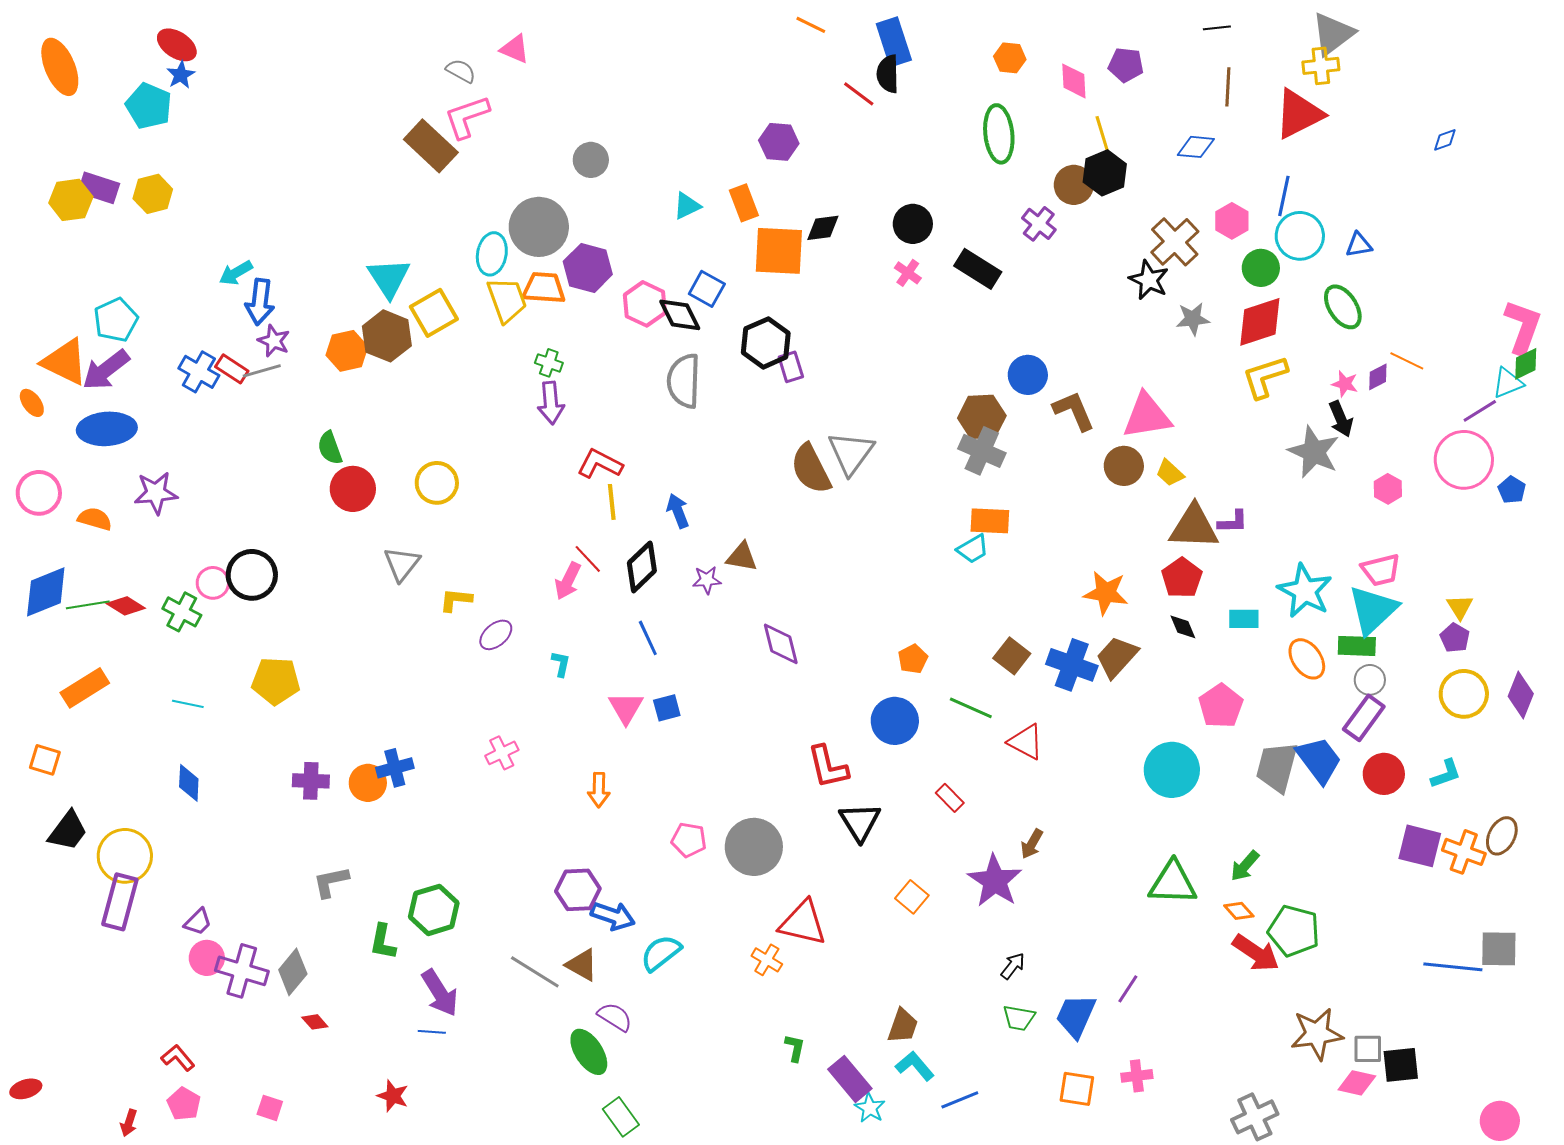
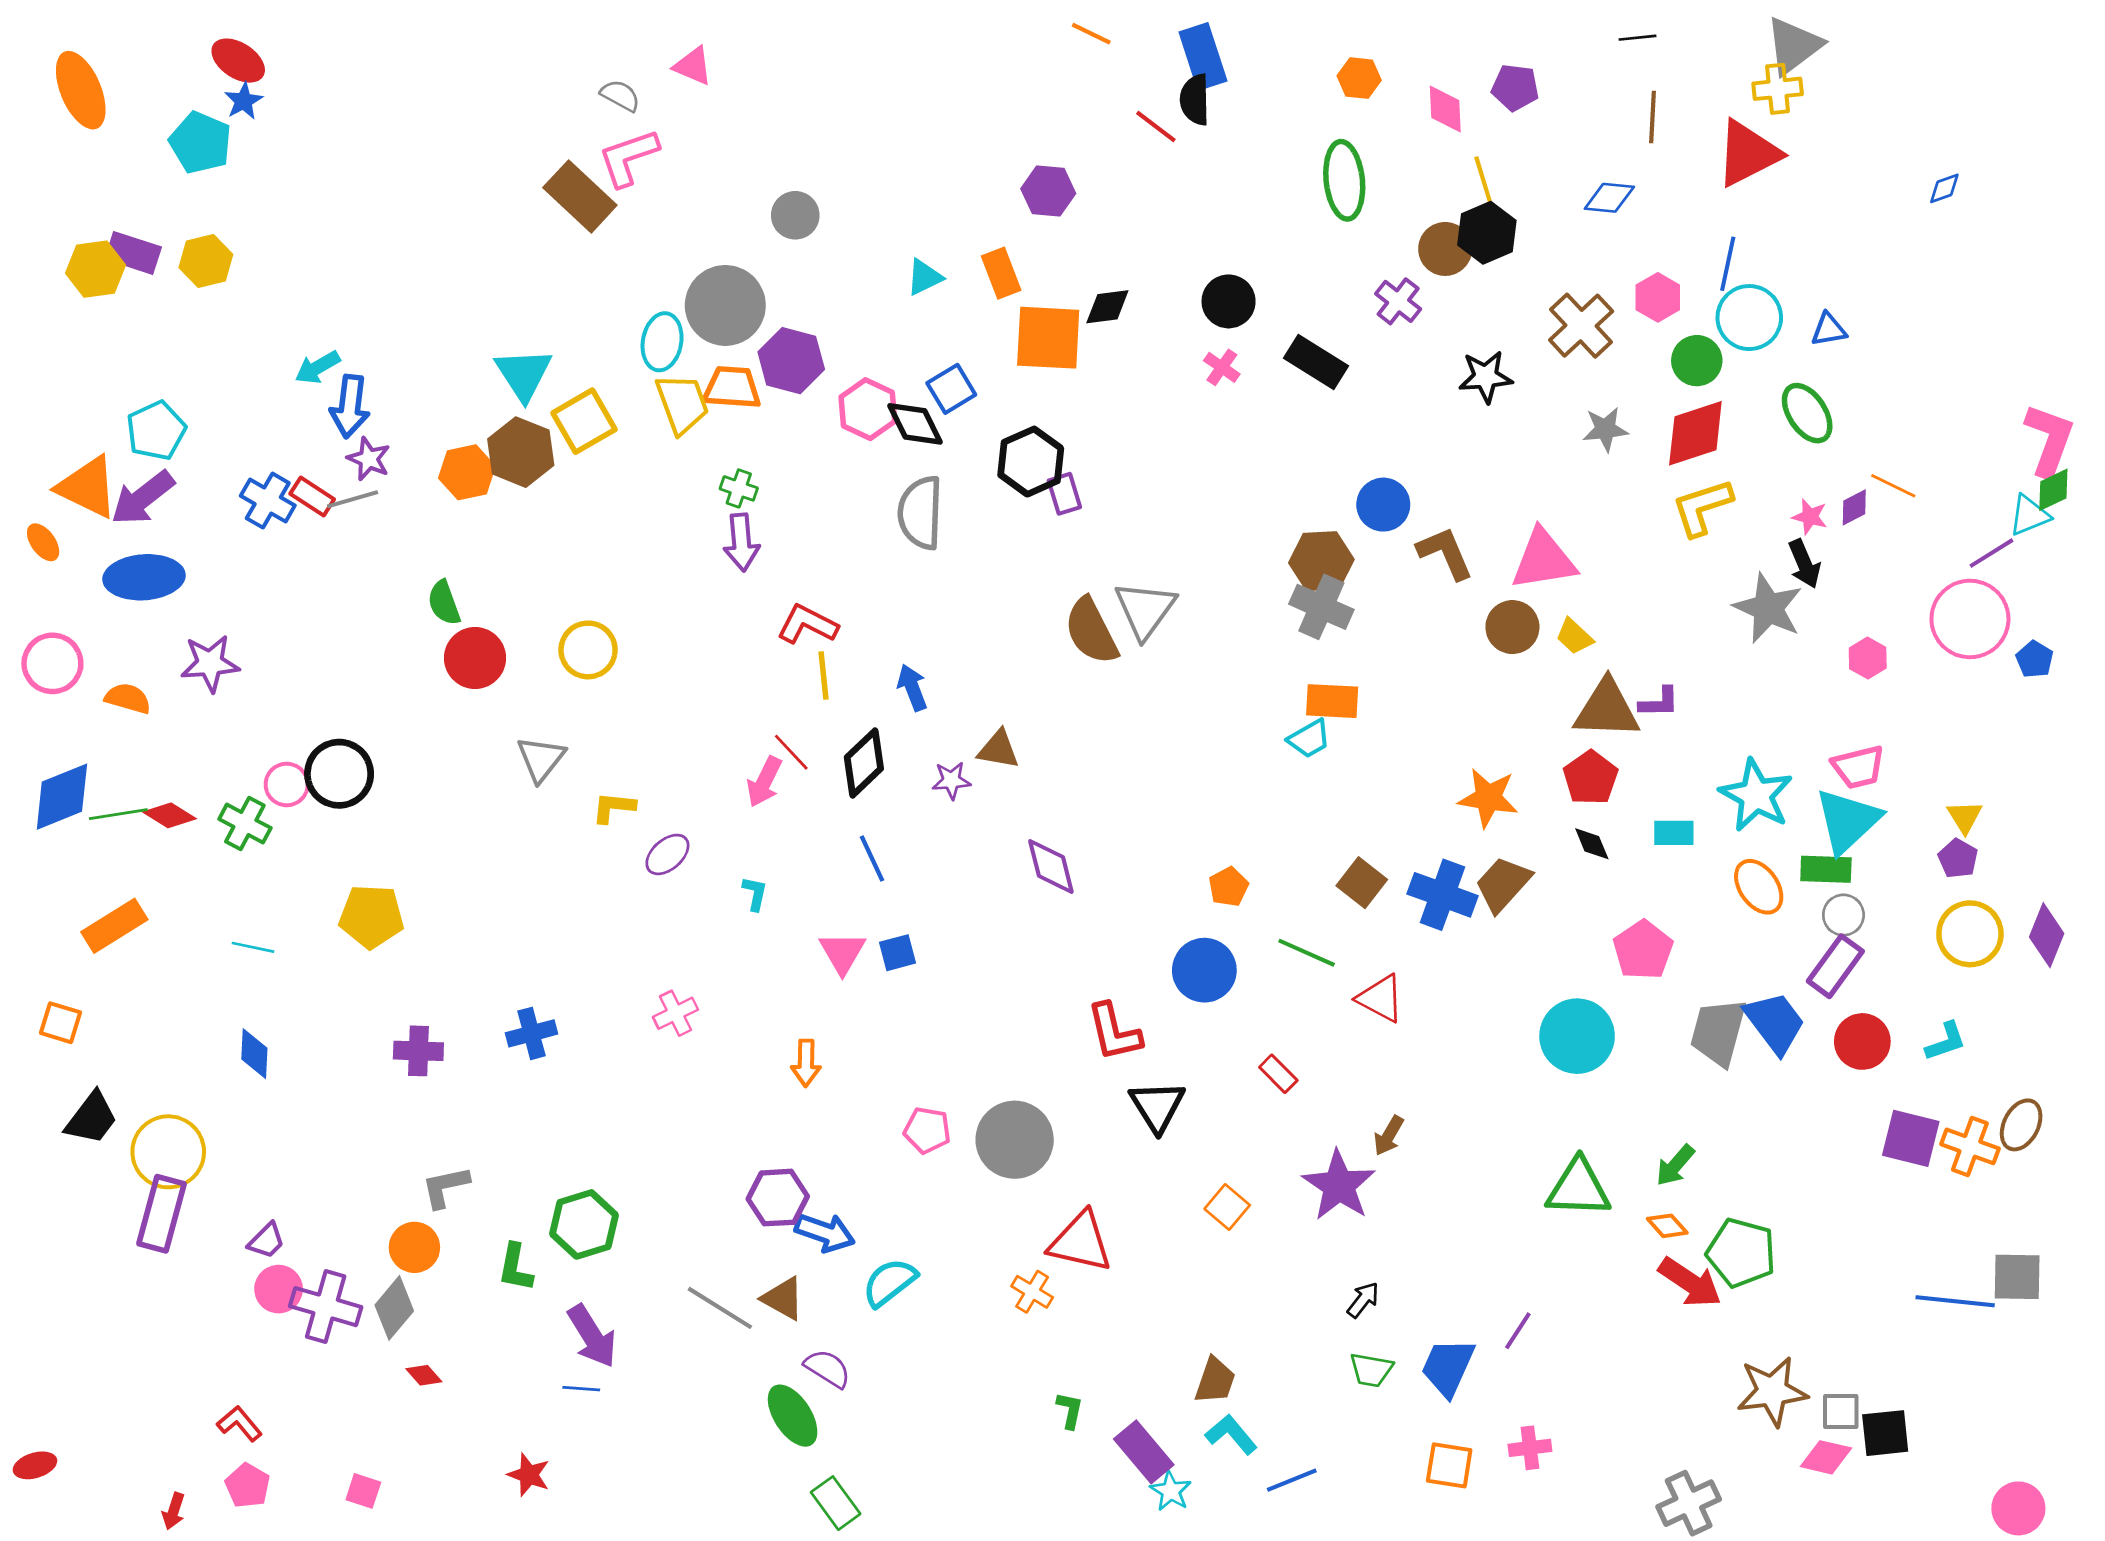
black star: (1149, 280) -> (1486, 377), moved, turned -30
blue square: (707, 289) -> (951, 389), turned 30
orange circle: (368, 783) -> (414, 1247), moved

